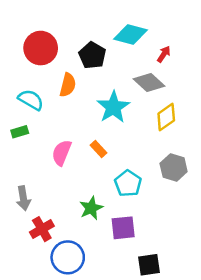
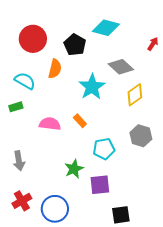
red arrow: (164, 54) -> (153, 44), moved
pink semicircle: (62, 153) -> (50, 124), turned 75
cyan pentagon: (128, 183) -> (104, 149), turned 30
red cross: (42, 229) -> (22, 201), moved

